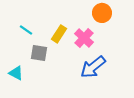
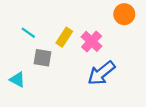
orange circle: (102, 13) -> (124, 14), moved

